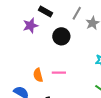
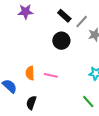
black rectangle: (46, 11) -> (64, 16), moved
purple star: (30, 26) -> (25, 12), moved

